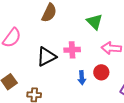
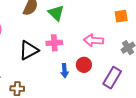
green triangle: (95, 22) -> (56, 13), moved

